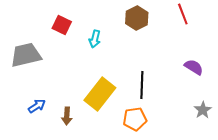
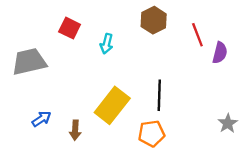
red line: (183, 14) -> (197, 35), moved
purple semicircle: (194, 67) -> (220, 53), moved, turned 72

